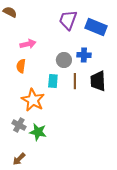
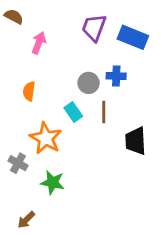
pink arrow: (28, 44) -> (39, 43), moved, turned -56
cyan rectangle: (53, 81) -> (73, 112), turned -40
black trapezoid: (98, 81) -> (136, 141), moved
gray cross: (19, 125) -> (18, 163), moved

